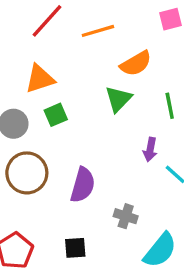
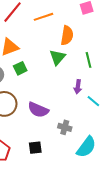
orange semicircle: (136, 63) -> (67, 35), turned -48
purple semicircle: (83, 185) -> (38, 110), turned 100

